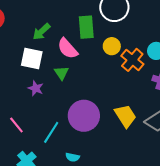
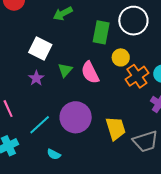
green arrow: (41, 32) -> (63, 14), moved
pink semicircle: (68, 49) -> (90, 73), moved

